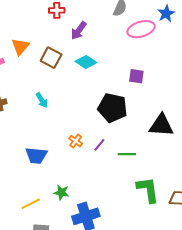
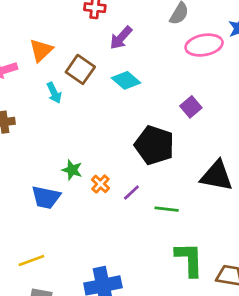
purple square: (136, 76) -> (191, 107), turned 35
cyan arrow: (42, 100) -> (54, 93), moved
green star: (61, 192) -> (72, 170), moved

